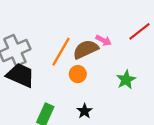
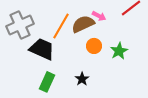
orange circle: (78, 74) -> (94, 46), moved
black trapezoid: (21, 75) -> (42, 49), moved

